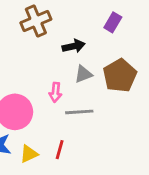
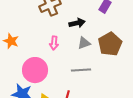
pink arrow: (55, 92) -> (54, 43), moved

